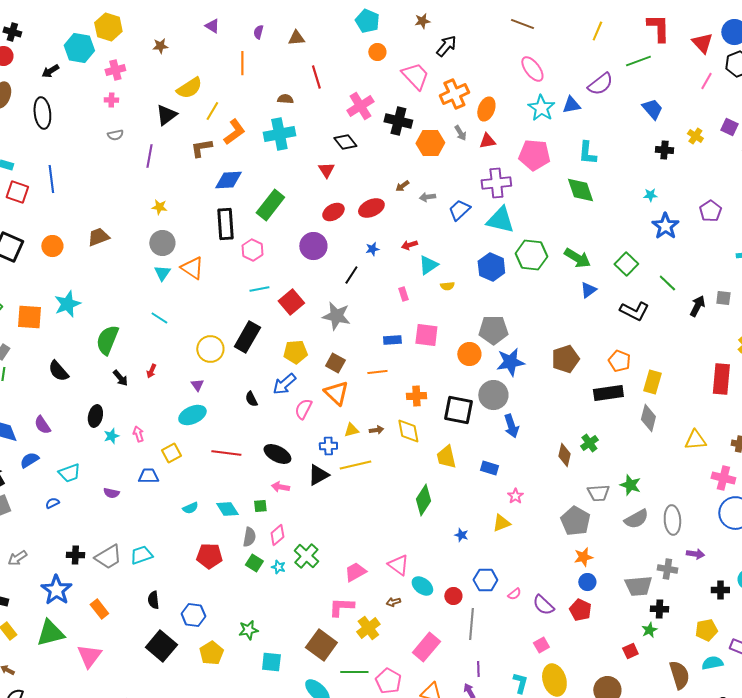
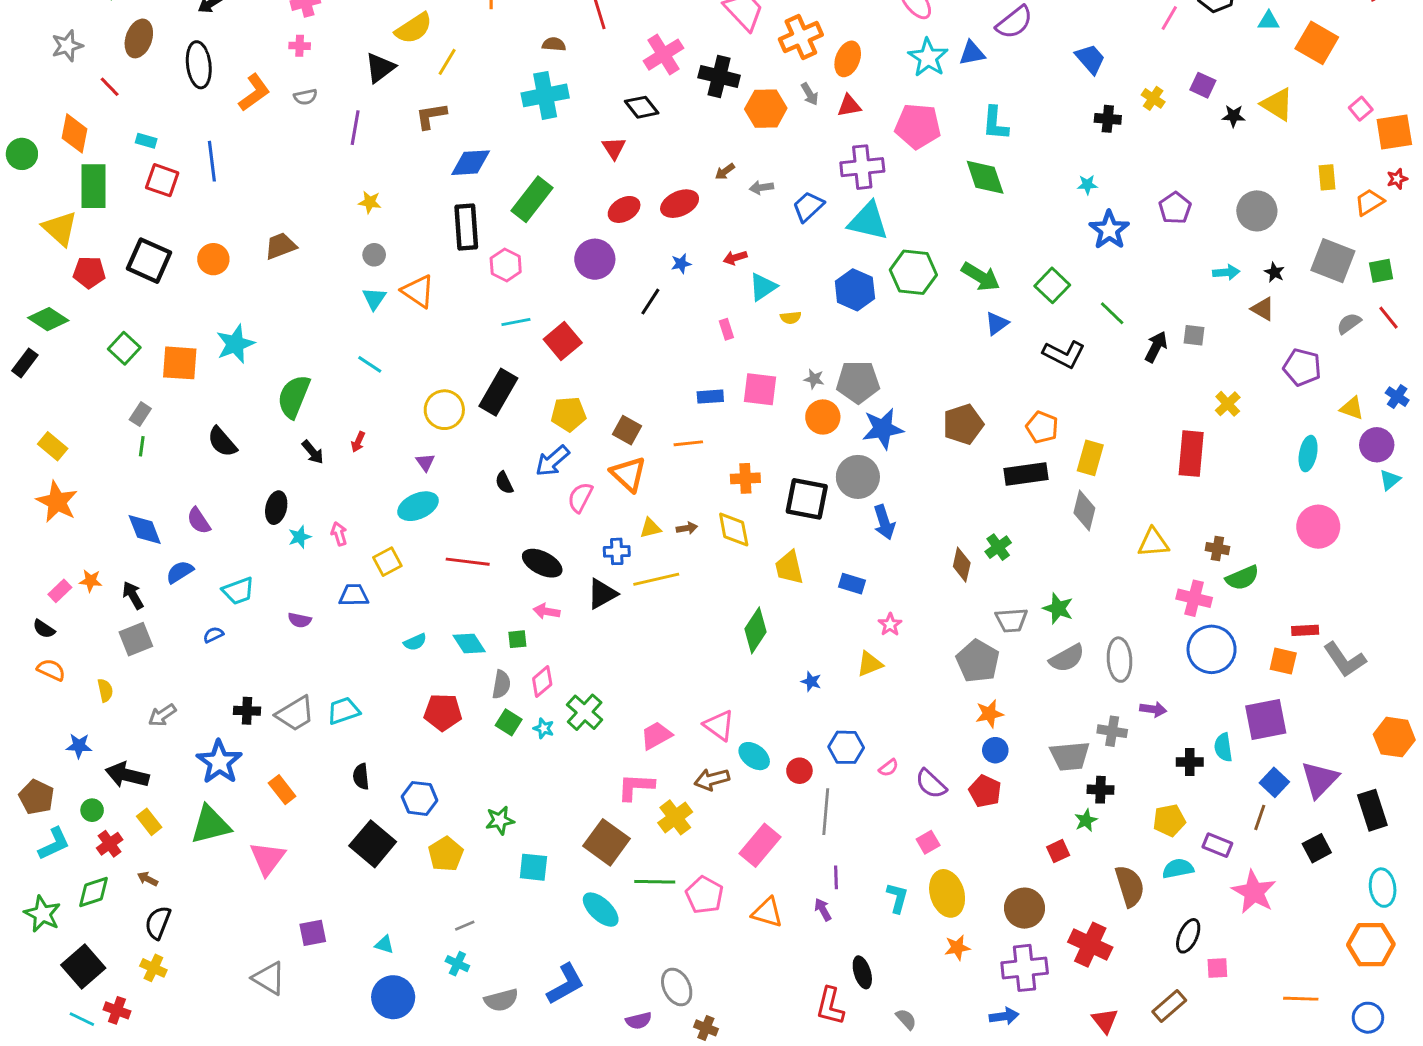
orange L-shape: (234, 132) -> (254, 93), moved
gray circle: (162, 243) -> (374, 255), size x0.6
gray star: (336, 316) -> (814, 379), moved, size x0.5
brown arrow: (393, 602) -> (712, 779), size x1.6

